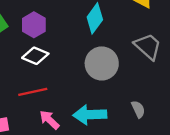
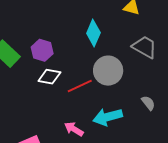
red line: (33, 92) -> (80, 86), moved

